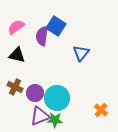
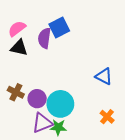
blue square: (56, 26) -> (59, 28), turned 30
blue triangle: (81, 53) -> (104, 76), moved, turned -42
black triangle: (17, 55) -> (19, 48), moved

